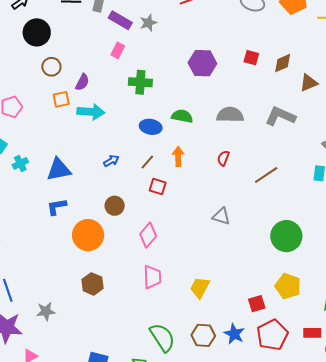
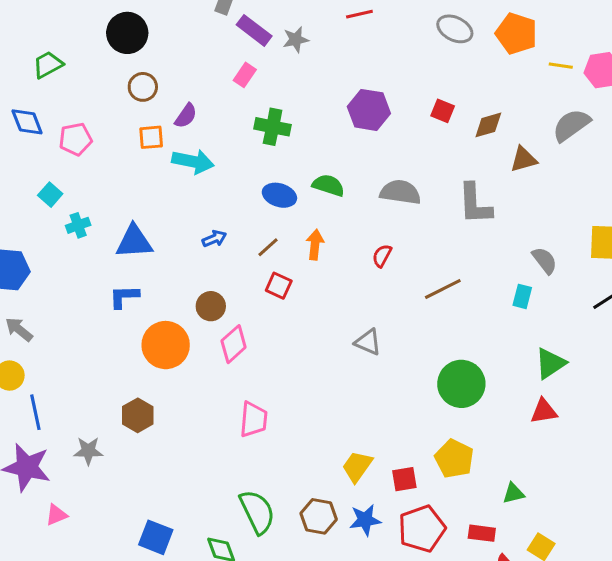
gray L-shape: (280, 116) -> (475, 204), turned -124
pink diamond: (148, 235) -> (234, 344), moved
brown hexagon: (93, 284) -> (138, 415), moved
yellow trapezoid: (200, 288) -> (357, 467), moved
blue star: (234, 334) -> (365, 520), turned 30

